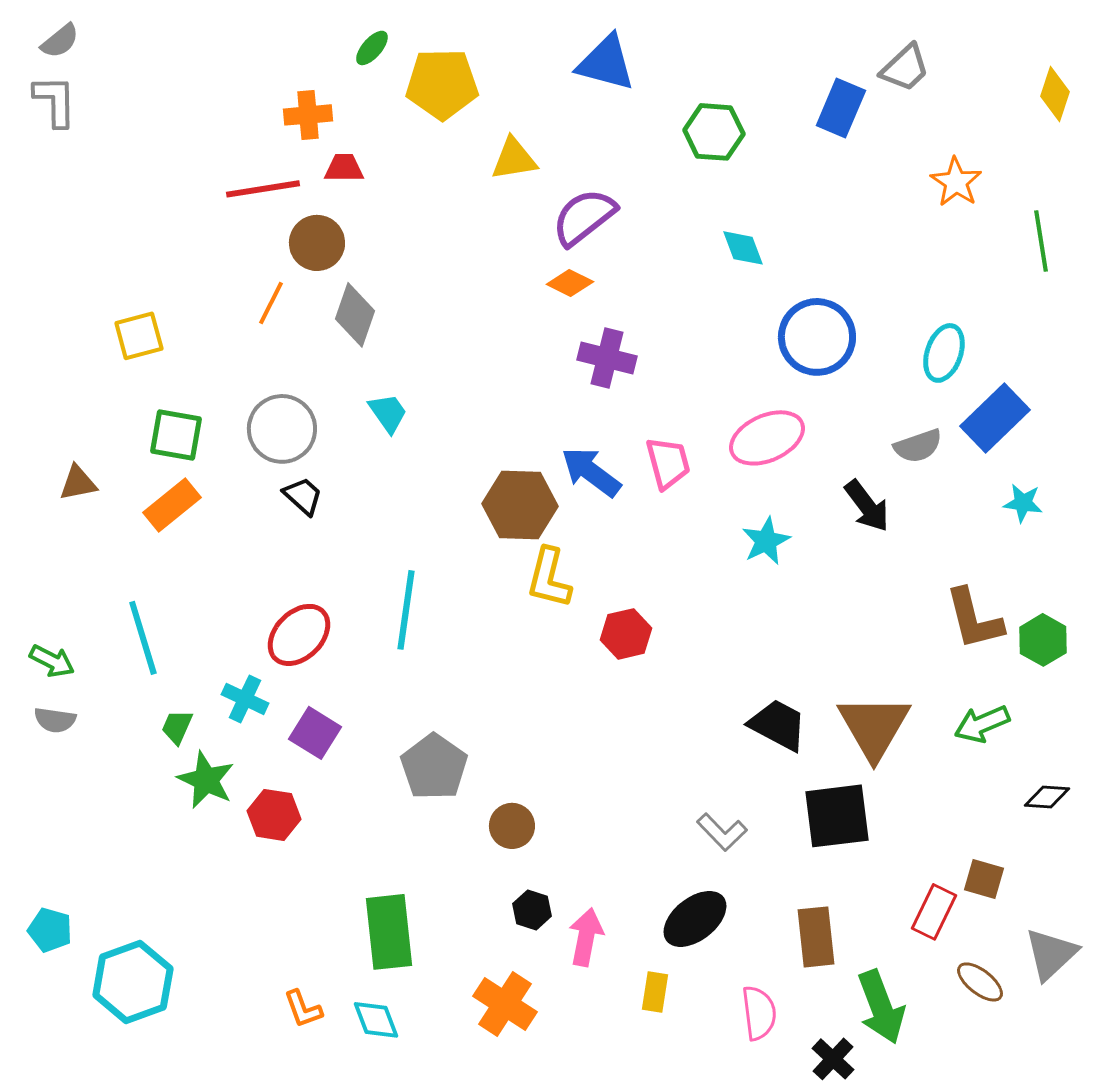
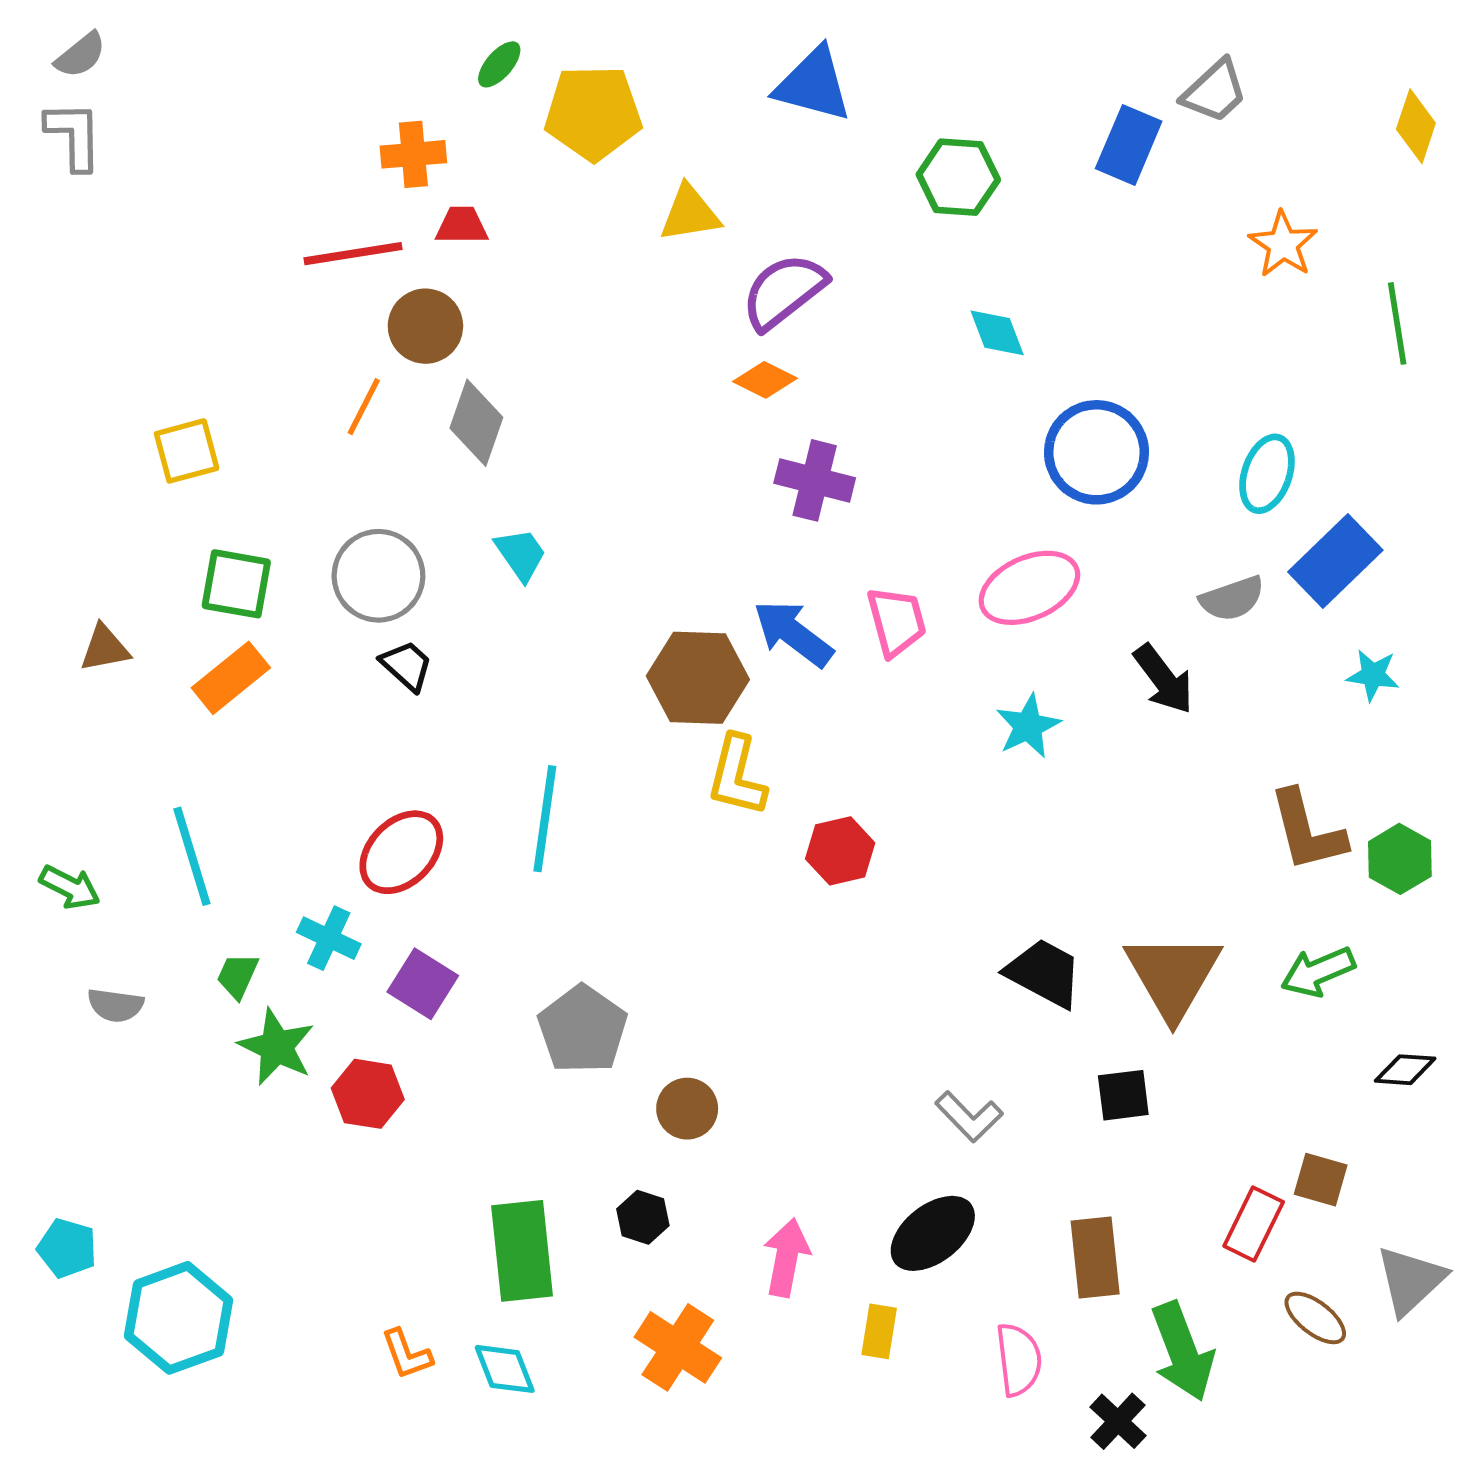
gray semicircle: (55, 720) -> (115, 1005), moved
black square: (837, 816) -> (1123, 1095), size x0.6
black hexagon: (532, 910) -> (643, 1217), moved

